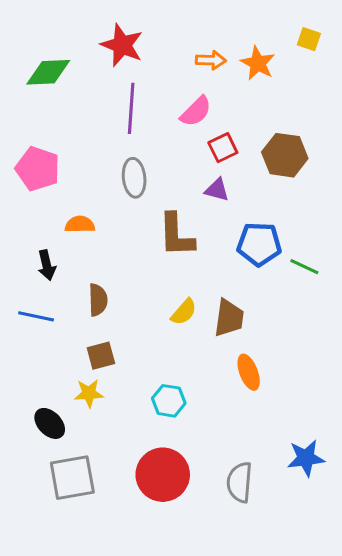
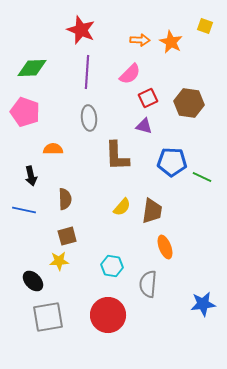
green diamond: (48, 72) -> (32, 68), moved
gray semicircle: (240, 482) -> (148, 284), moved

